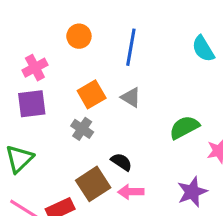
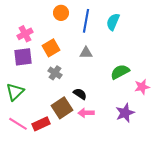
orange circle: (79, 36) -> (61, 13), moved
cyan semicircle: (203, 49) -> (113, 22), moved, turned 54
orange square: (92, 94) -> (51, 48), moved
gray triangle: (131, 97) -> (86, 53), turned -32

